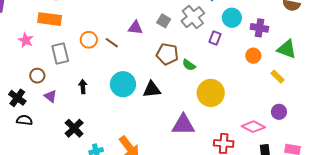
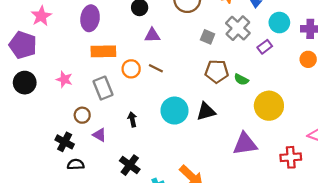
orange rectangle: (50, 19) -> (103, 51), moved
purple triangle: (135, 28) -> (152, 35), moved
purple rectangle: (215, 38) -> (265, 47), turned 40

